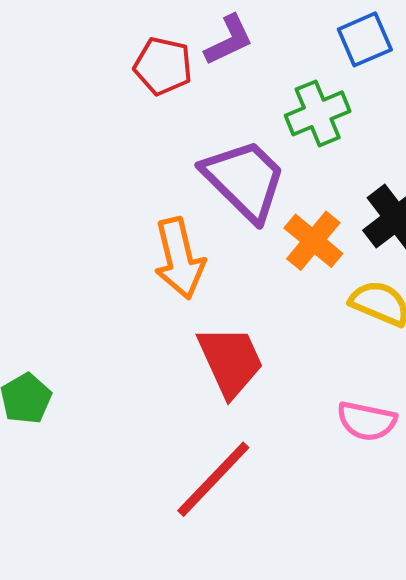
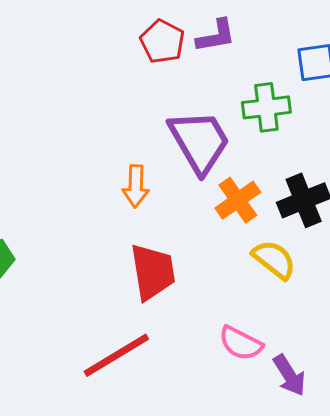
orange arrow: (179, 258) -> (136, 186), size x0.7

